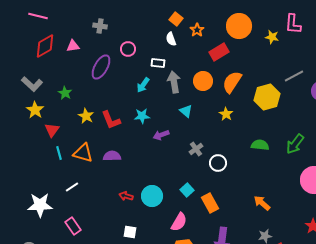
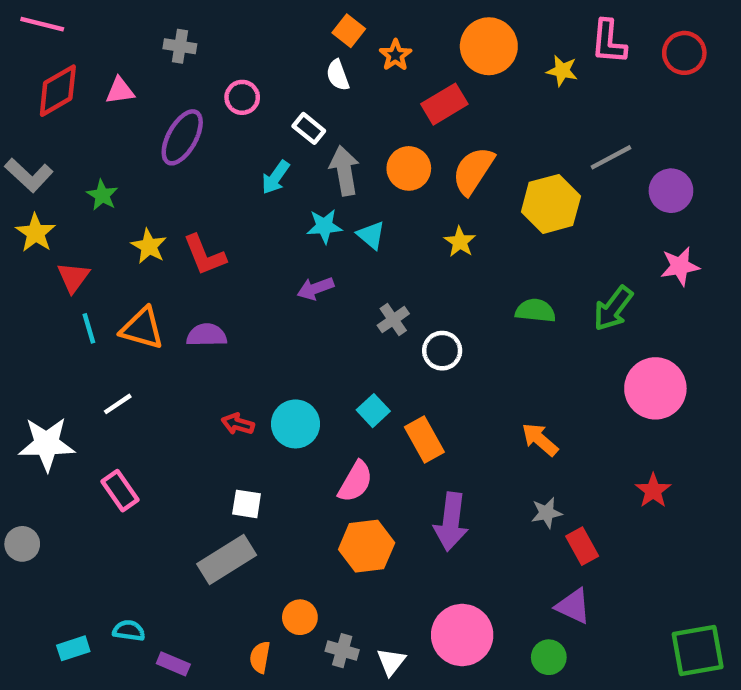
white rectangle: (158, 63) -> (309, 128), turned 32
cyan star: (142, 116) -> (324, 226), moved

